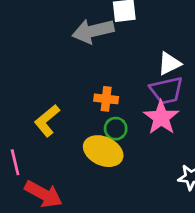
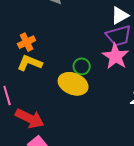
orange cross: (106, 99) -> (27, 42), moved, turned -30
yellow L-shape: (47, 121) -> (30, 63), turned 65

